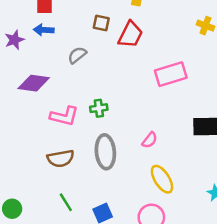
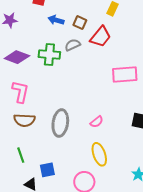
blue arrow: (44, 30) -> (56, 20), moved
gray semicircle: (77, 55) -> (73, 45), moved
green cross: (99, 108) -> (49, 55), moved, size x1.5
pink L-shape: (64, 116) -> (20, 92), moved, turned -105

